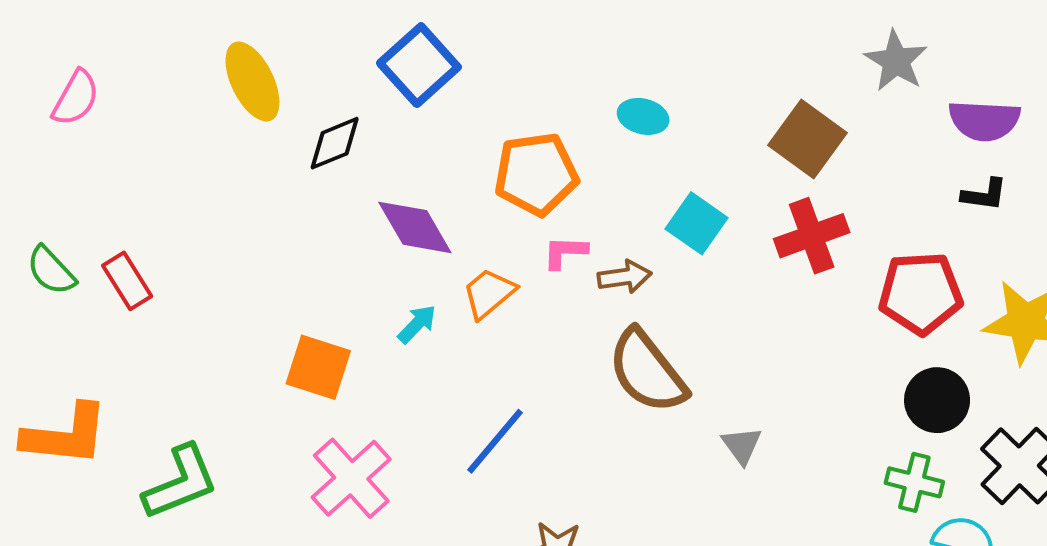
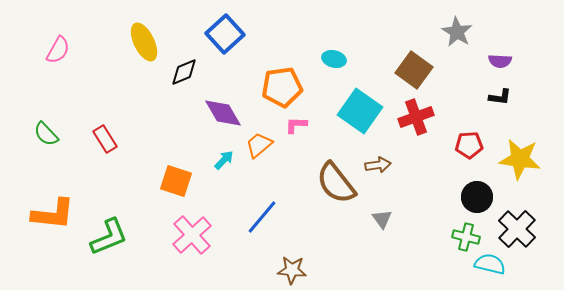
purple semicircle: (984, 121) -> (500, 61), size x0.7
cyan square: (697, 223) -> (360, 111), size x1.5
brown arrow: (625, 277) -> (378, 165), moved
red rectangle: (127, 281) -> (105, 139), moved
red pentagon: (921, 293) -> (469, 145), size x0.7

